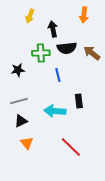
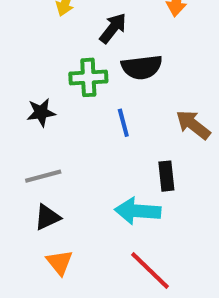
black arrow: (53, 29) -> (113, 28), turned 49
brown arrow: (92, 53) -> (193, 125), moved
cyan arrow: (55, 111) -> (138, 211), moved

